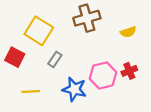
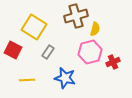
yellow semicircle: (128, 32) -> (95, 29), moved, turned -56
pink hexagon: (103, 75) -> (90, 52), moved

